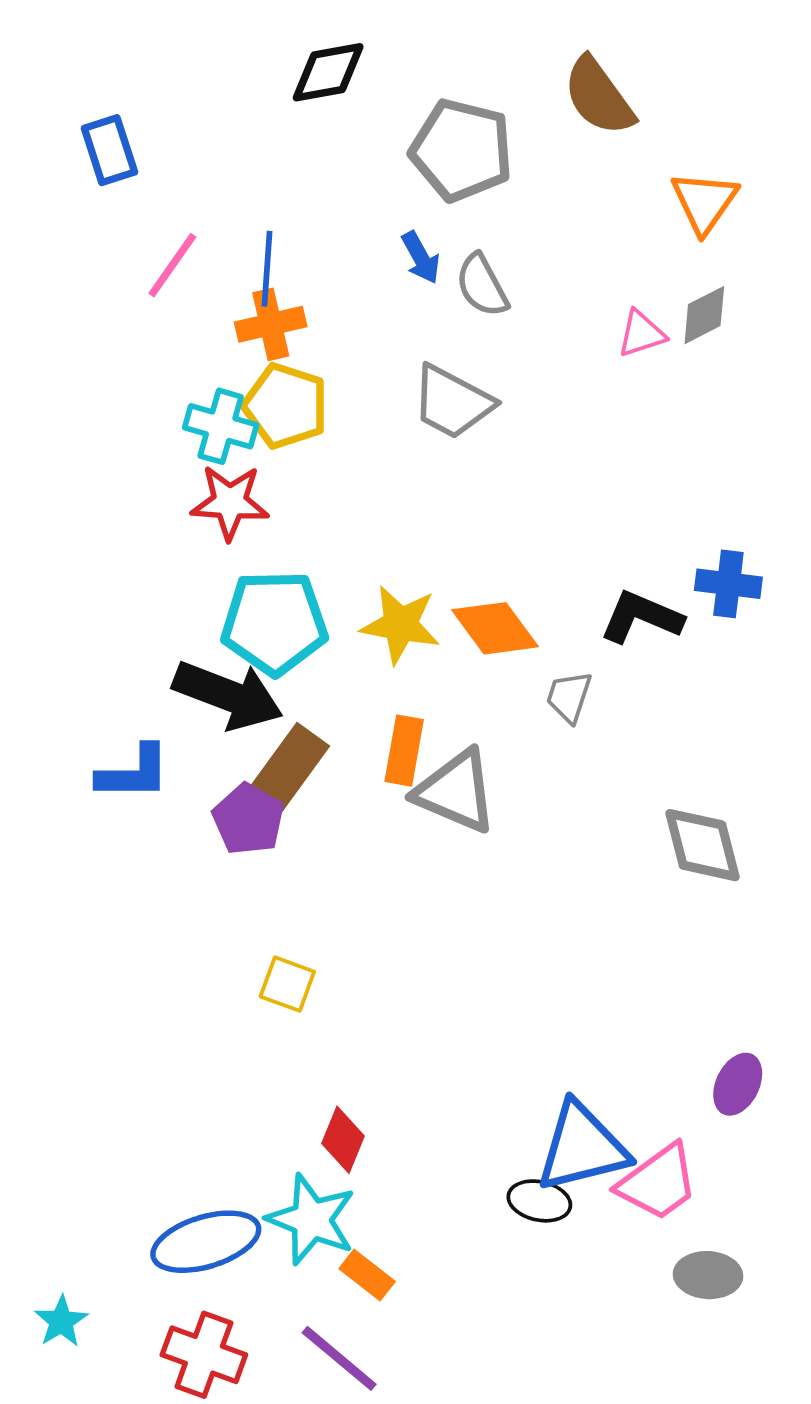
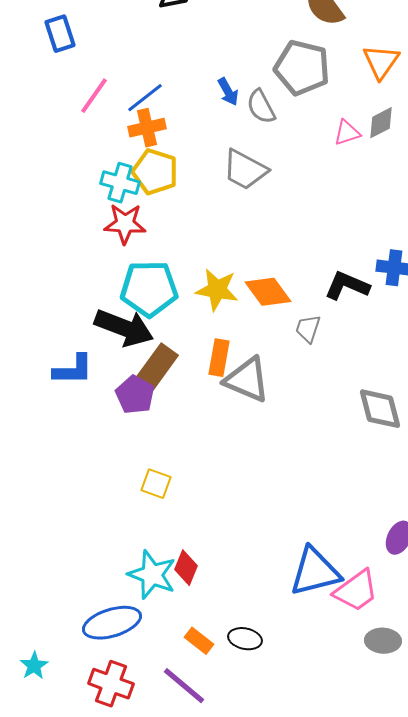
gray pentagon: (462, 150) -> (302, 68), moved
blue line: (267, 269) -> (145, 98), turned 48
black ellipse: (539, 1201) -> (245, 639), moved
cyan star: (311, 1219) -> (152, 575), moved

